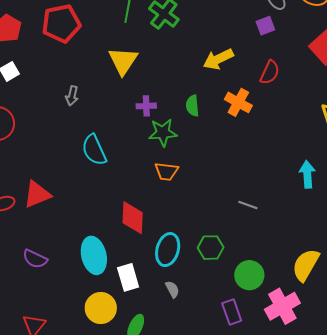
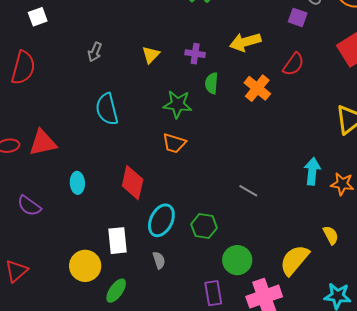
purple square: (265, 26) -> (298, 17), turned 30
yellow triangle: (123, 61) -> (151, 55), moved, size x0.6
purple cross: (146, 106) -> (195, 54), moved
cyan ellipse: (94, 255) -> (77, 183), moved, size x0.6

